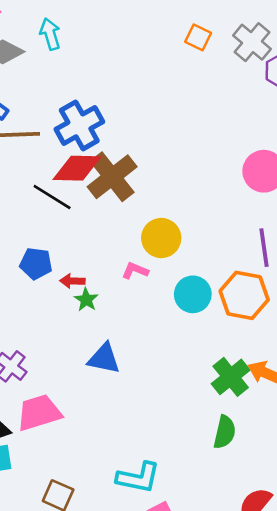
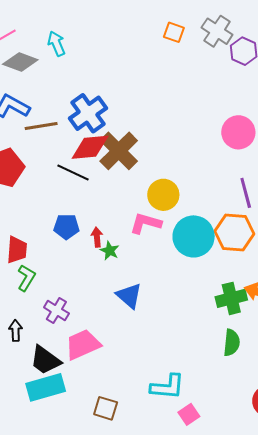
pink L-shape: (135, 271) -> (146, 223), size x1.5
red arrow: (72, 281) -> (97, 237), turned 90
cyan circle: (193, 294) -> (194, 236), size x1.4
blue triangle: (104, 359) -> (129, 296), turned 36
green cross: (231, 377) -> (231, 298), turned 32

